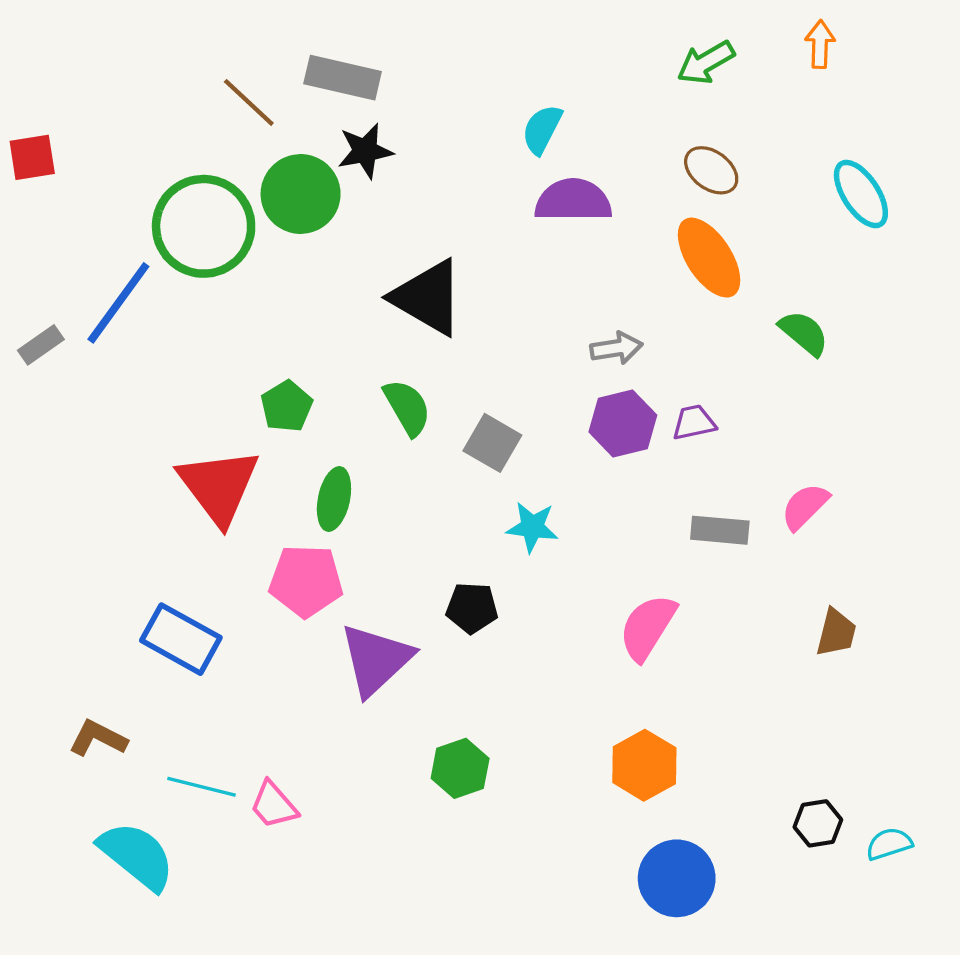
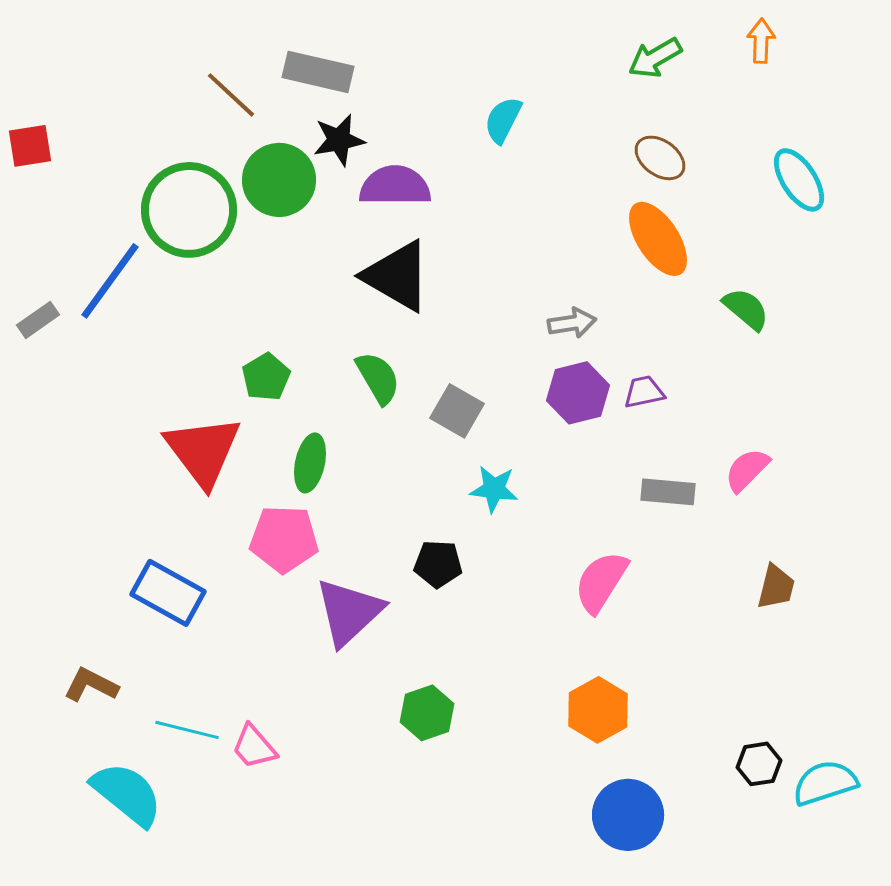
purple semicircle: (573, 200) -> (395, 186), moved
cyan semicircle: (889, 844) -> (825, 783), size x1.5

